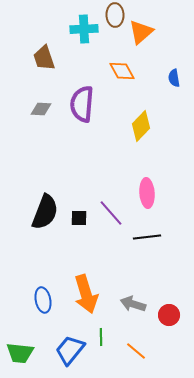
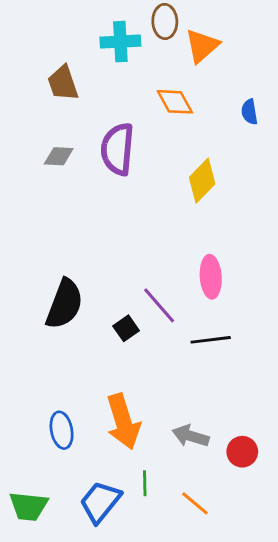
black square: (79, 218) -> (126, 328), moved, turned -36

